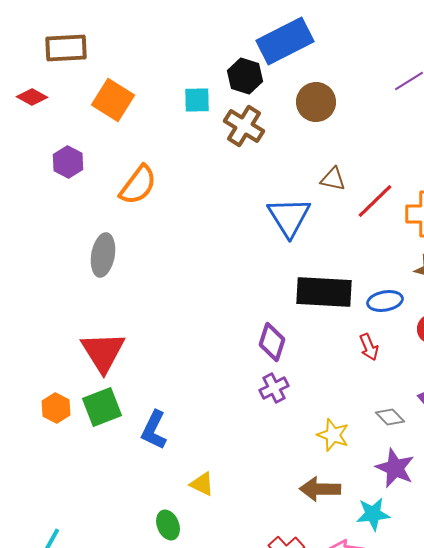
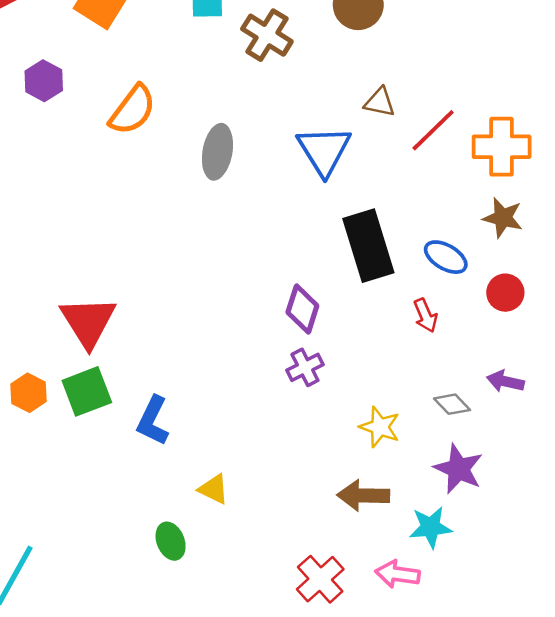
gray ellipse: (103, 255) -> (217, 152), moved
black rectangle: (324, 292) -> (368, 246), turned 70
blue ellipse: (385, 301) -> (446, 257), turned 40

